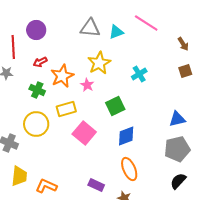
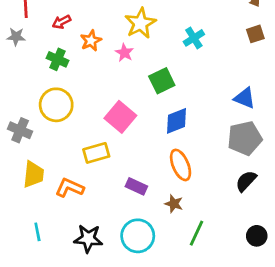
orange star: (62, 76) -> (91, 41), size x0.7
yellow rectangle: (66, 109) -> (96, 153), moved
blue triangle: (177, 119) -> (245, 98), turned 36

